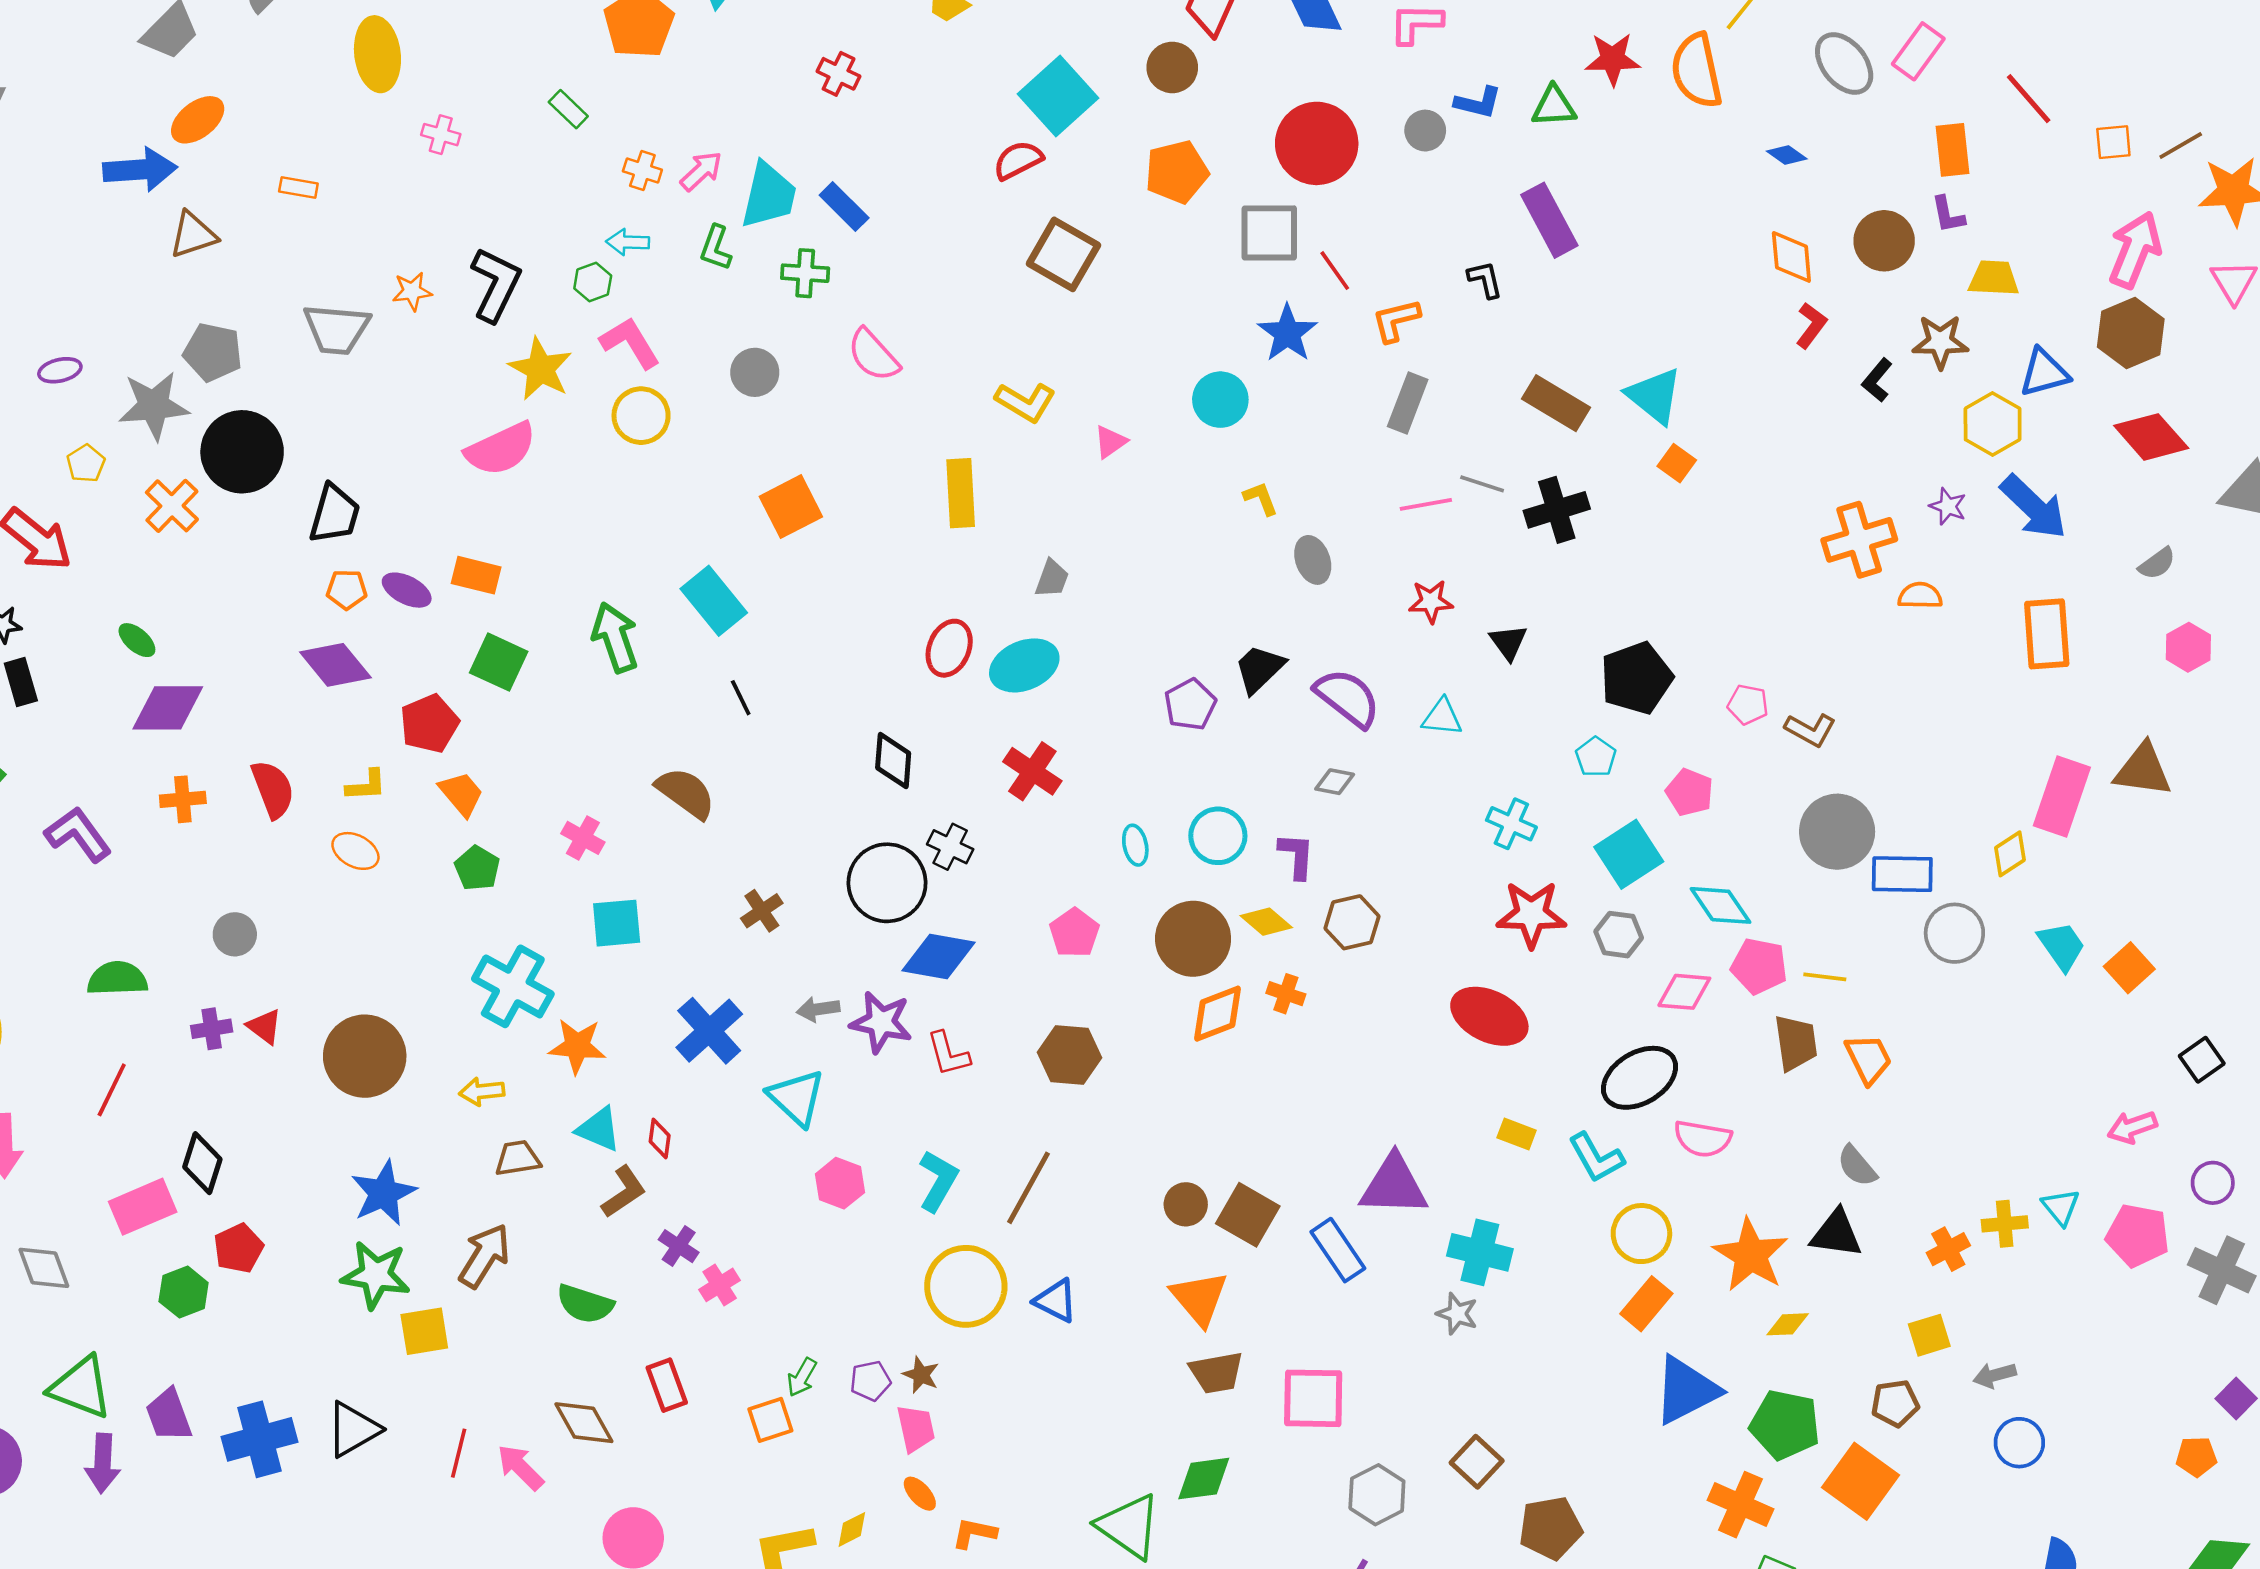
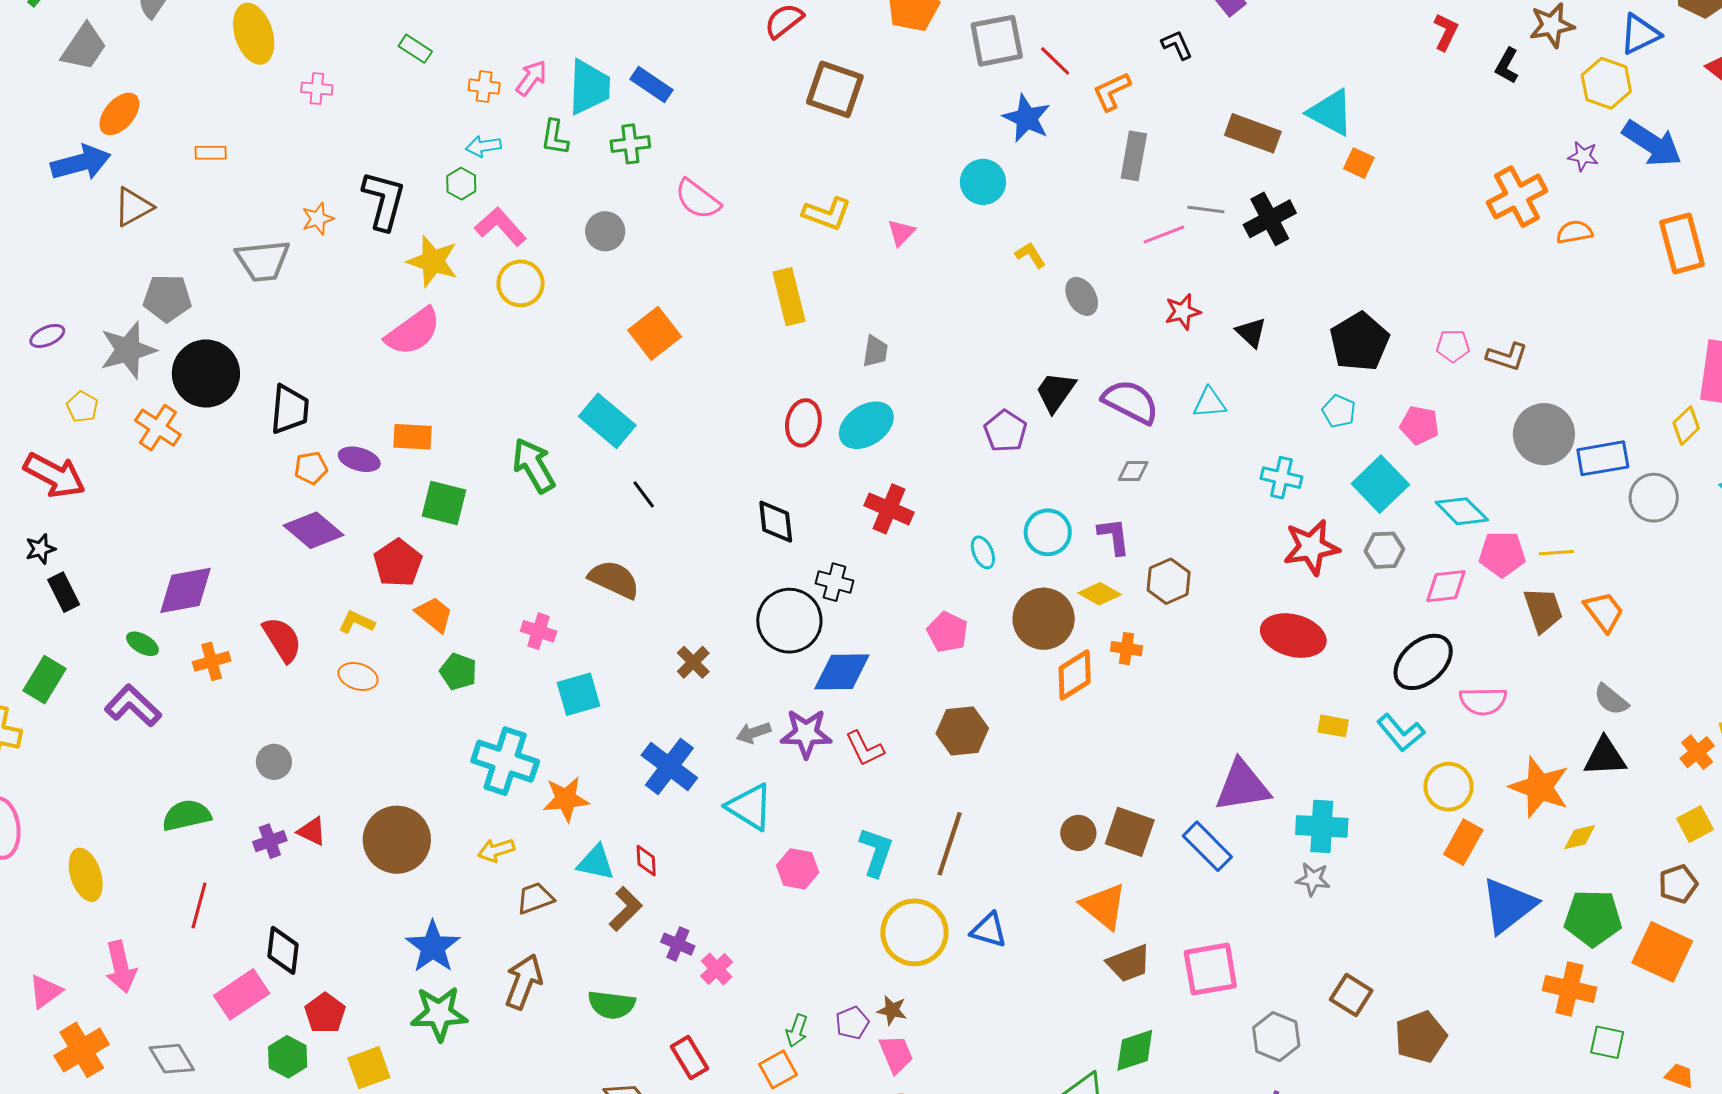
green ellipse: (137, 640) -> (142, 644), moved
yellow L-shape: (366, 785) -> (357, 622), turned -141
yellow square: (424, 1331) -> (369, 1068), moved

